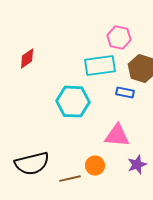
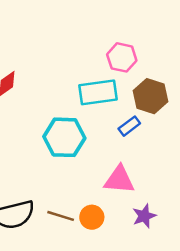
blue rectangle: (125, 93) -> (129, 126), turned -48
brown line: (70, 179) -> (61, 216), moved, turned 30

